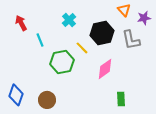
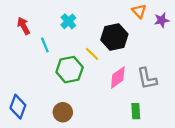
cyan cross: (69, 20) -> (68, 21), moved
gray L-shape: (131, 40) -> (147, 79), moved
brown circle: (47, 100) -> (63, 112), moved

